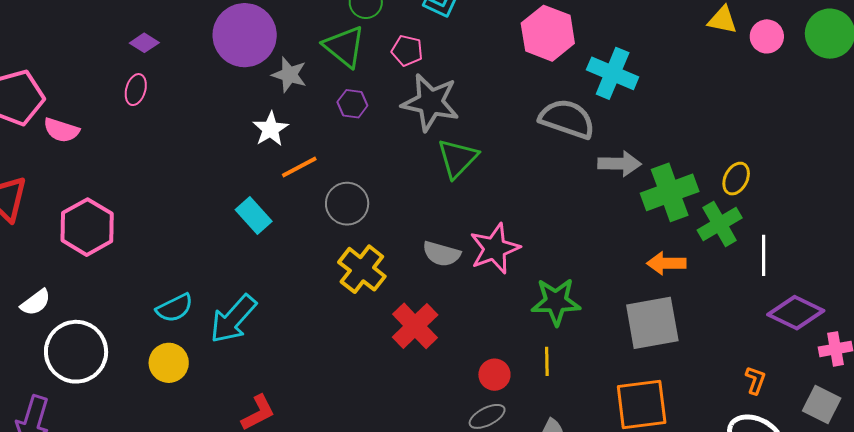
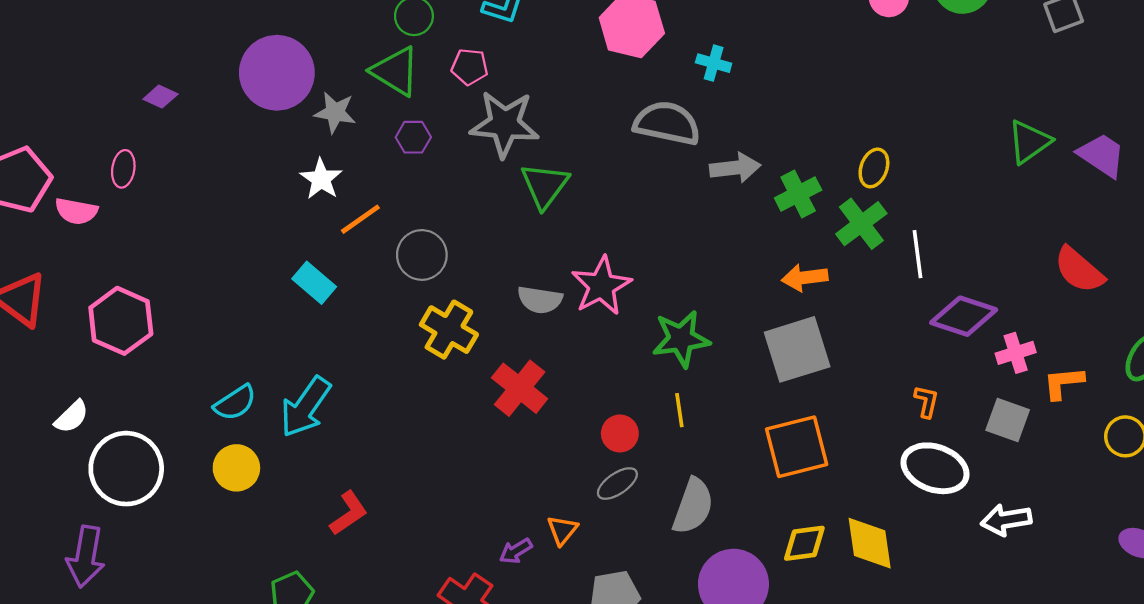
cyan cross: (613, 73) -> (714, 63), size x0.6
pink ellipse: (136, 90) -> (123, 169), moved
green cross: (670, 192) -> (798, 194), size x0.7

